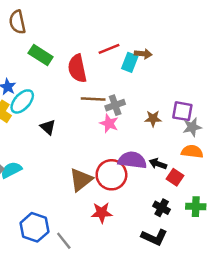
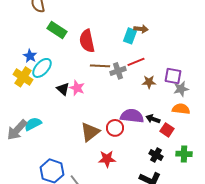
red line: (109, 49) -> (136, 62), moved
pink star: (109, 123) -> (77, 88), moved
red circle: (111, 175) -> (115, 128), size x0.7

